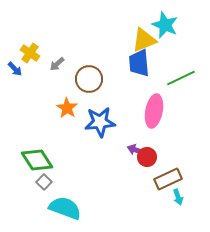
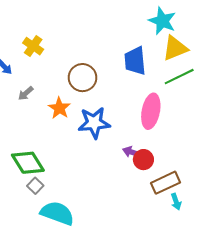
yellow triangle: (144, 40) -> (175, 48), moved
yellow cross: (30, 53) -> (33, 46), moved
gray arrow: (57, 64) -> (26, 93), moved

